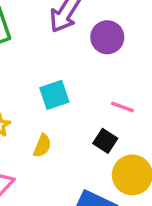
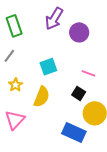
yellow semicircle: (42, 146) -> (42, 97), size x1.5

